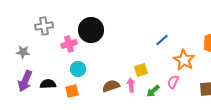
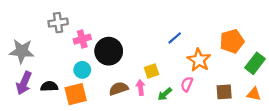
gray cross: (44, 26) -> (58, 23), moved
black circle: (91, 30) -> (109, 51), moved
pink cross: (69, 44) -> (82, 39), moved
gray star: (23, 52) -> (22, 51), size x1.6
orange square: (72, 91) -> (76, 94), size x1.5

